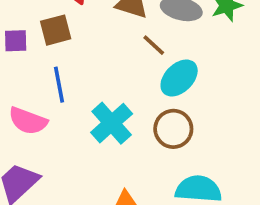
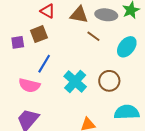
cyan ellipse: (179, 78) -> (127, 47), moved
blue line: (59, 85) -> (44, 64), turned 48

